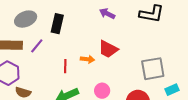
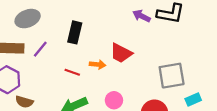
purple arrow: (107, 14) -> (141, 16), moved
black rectangle: (57, 24) -> (75, 32), moved
red line: (65, 66) -> (72, 72), turned -72

